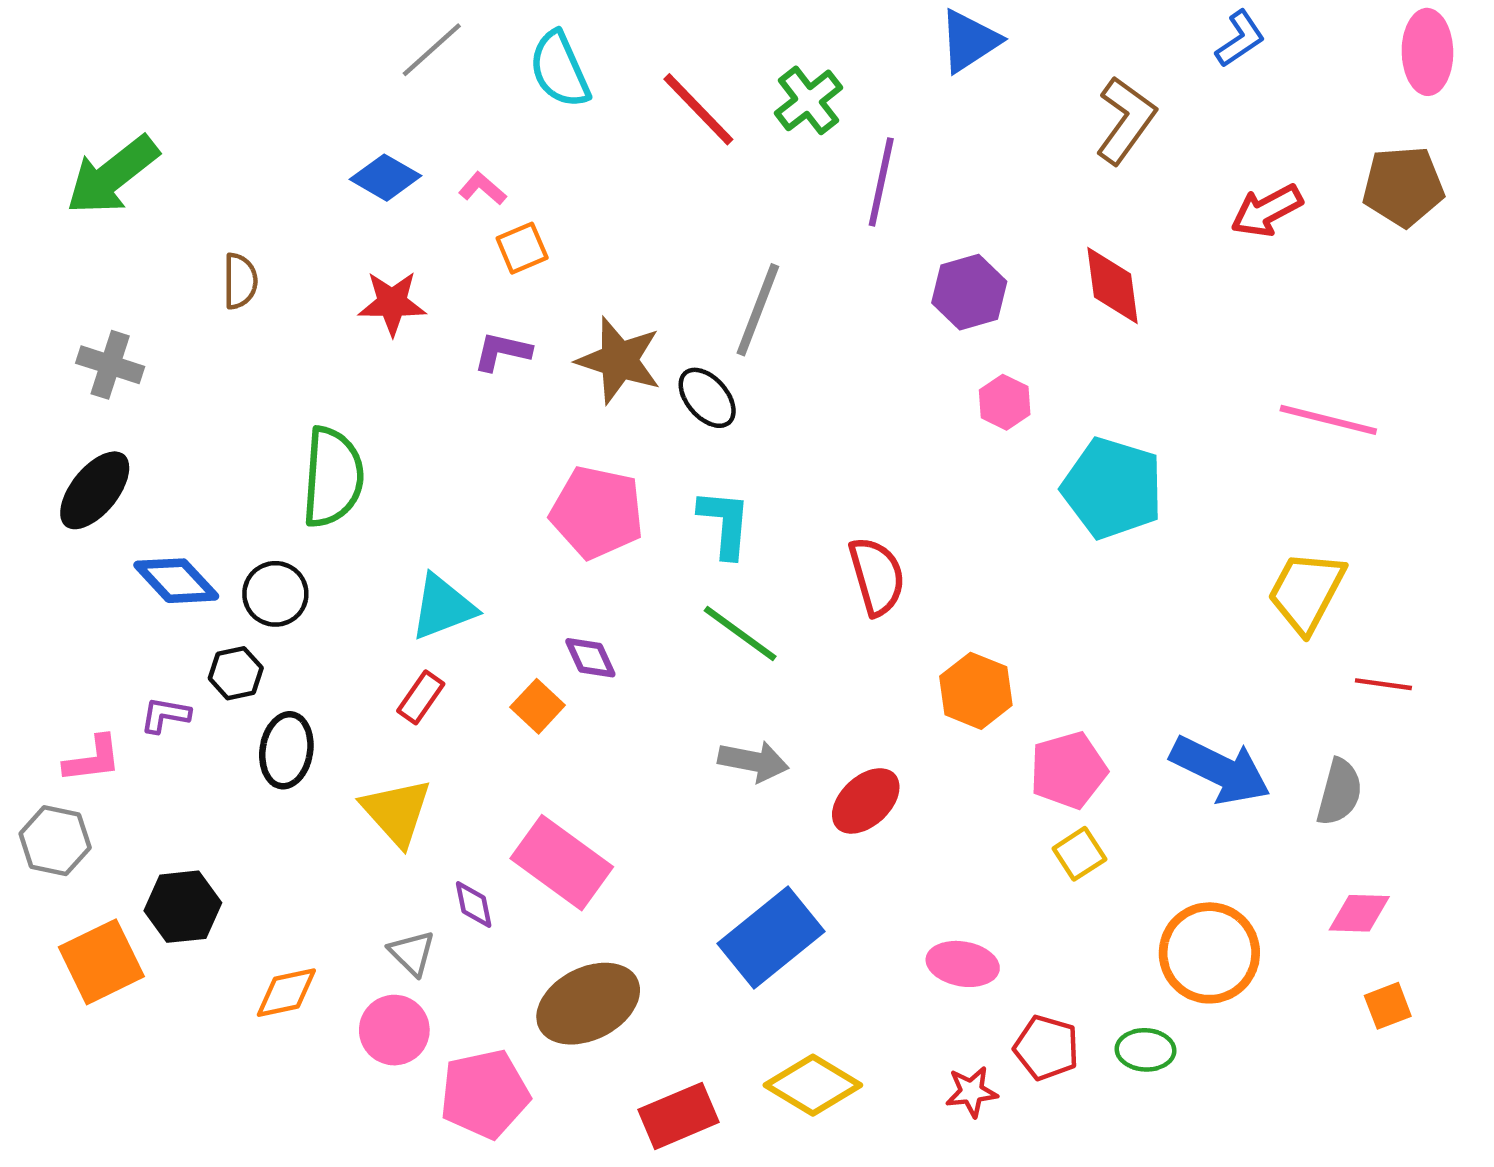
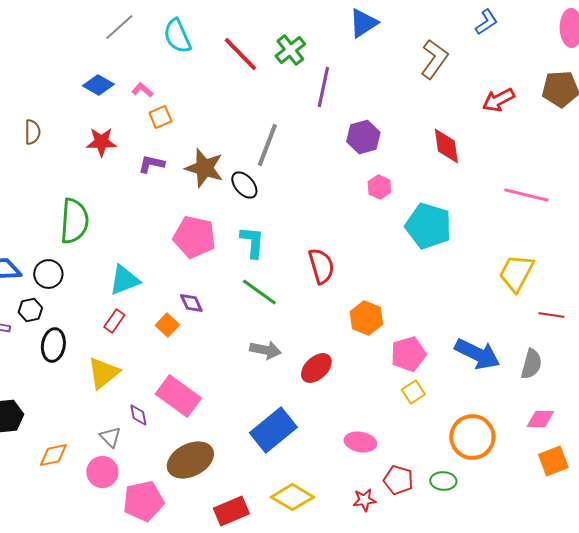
red diamond: (1112, 285) -> (446, 146), moved
yellow triangle: (397, 812) -> (103, 373), turned 33
orange square: (1388, 1006) -> (553, 461), size x1.4

